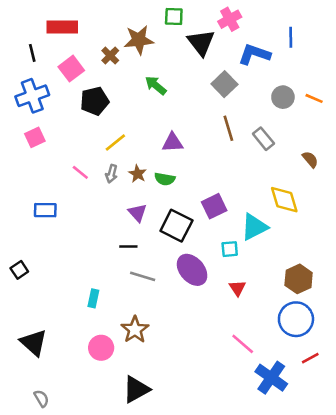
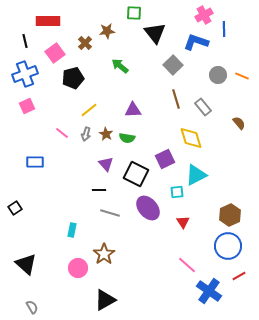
pink cross: (230, 19) -> (204, 15), moved
brown star: (139, 40) -> (107, 31), size x0.7
yellow diamond: (284, 200) -> (191, 138), moved

